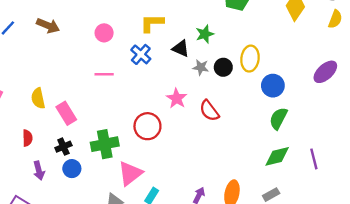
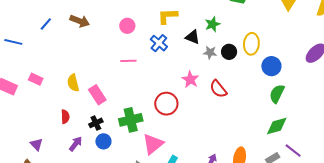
purple line: (314, 159) -> (293, 151), moved, turned -36
purple arrow: (39, 171) -> (76, 144), turned -126

